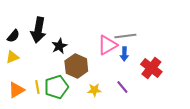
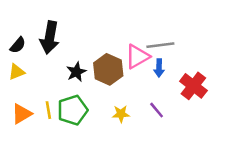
black star: (59, 46) -> (76, 72), moved
brown hexagon: (76, 66) -> (108, 69), moved

